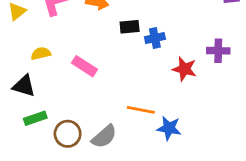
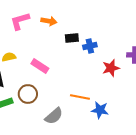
red star: (184, 69) -> (111, 68), turned -30
brown circle: (68, 134) -> (28, 94), moved

